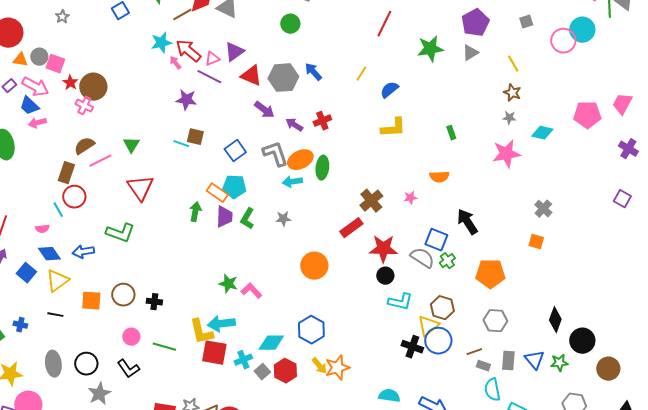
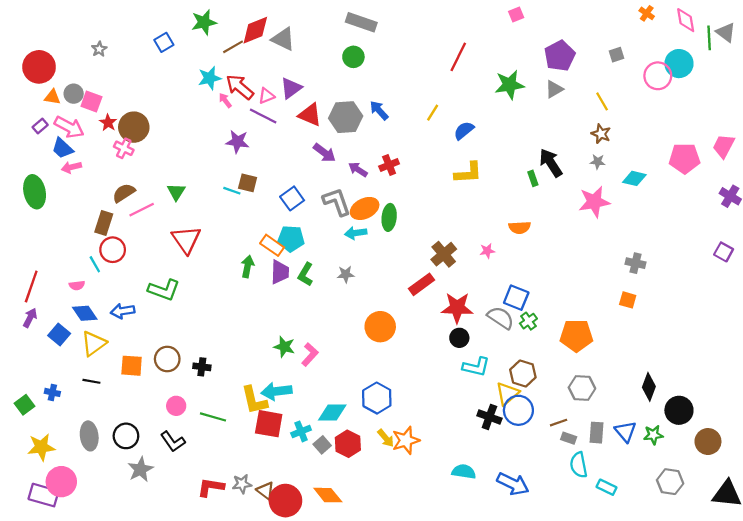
gray cross: (543, 209) -> (635, 263), turned -30
black arrow: (467, 222) -> (551, 163), moved
pink L-shape: (251, 291) -> (310, 355), turned 85

